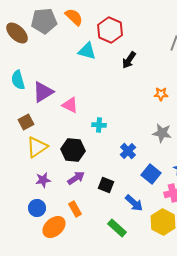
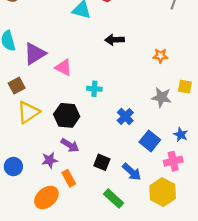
black arrow: (129, 60) -> (115, 40), moved, turned 54
purple arrow: (76, 178) -> (70, 145), turned 66
purple star: (43, 180) -> (50, 160), moved
black square: (106, 185) -> (102, 162), moved
blue circle: (37, 208) -> (13, 167), moved

